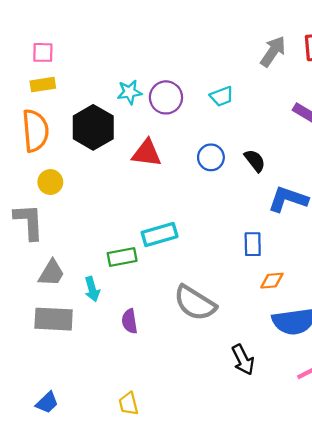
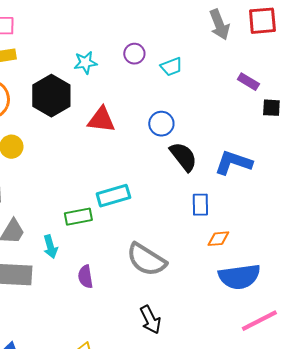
gray arrow: (273, 51) -> (219, 25), turned 124
purple circle: (166, 97) -> (134, 54), moved, size x0.7
black semicircle: (255, 161) -> (183, 157), moved, size x1.4
black arrow: (243, 360) -> (150, 320), moved

